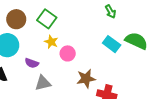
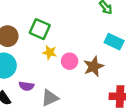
purple semicircle: (32, 63) -> (26, 86), moved
brown star: (86, 79) -> (94, 66), moved

